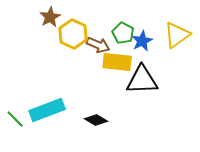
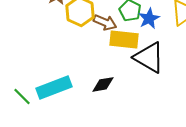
black triangle: (142, 80) -> (149, 57), turned 32
black diamond: (96, 120) -> (103, 84), moved, turned -40

